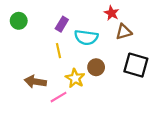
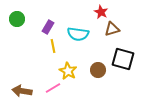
purple rectangle: (62, 24) -> (48, 27), moved
brown circle: (96, 67) -> (98, 70), moved
brown arrow: (35, 82) -> (22, 91), moved

